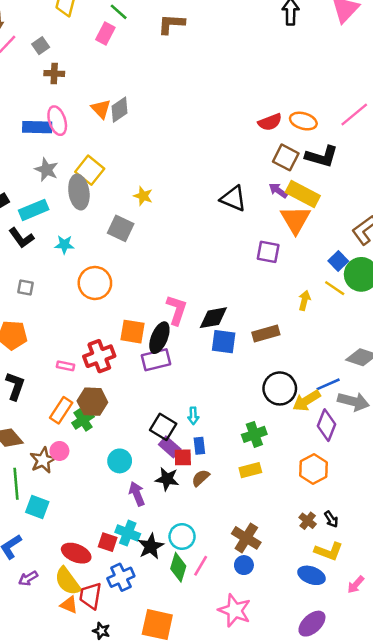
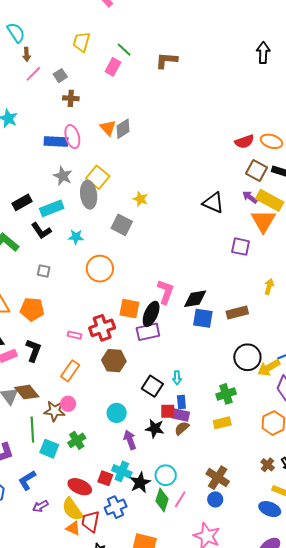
brown hexagon: (92, 402) -> (114, 361), moved
green cross: (83, 420) -> (77, 440), moved
purple rectangle: (170, 447) -> (181, 415), moved, turned -30
brown star: (43, 460) -> (55, 411), turned 30

